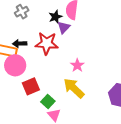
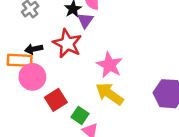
red star: (47, 43) -> (67, 44), turned 30
pink star: (77, 65) -> (109, 65), size x1.5

